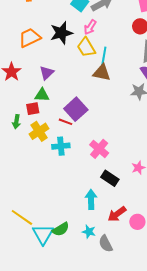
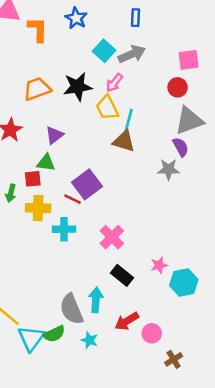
yellow cross: (39, 131) -> (38, 208), turned 30
gray semicircle: (106, 244) -> (71, 309), moved, size x1.4

